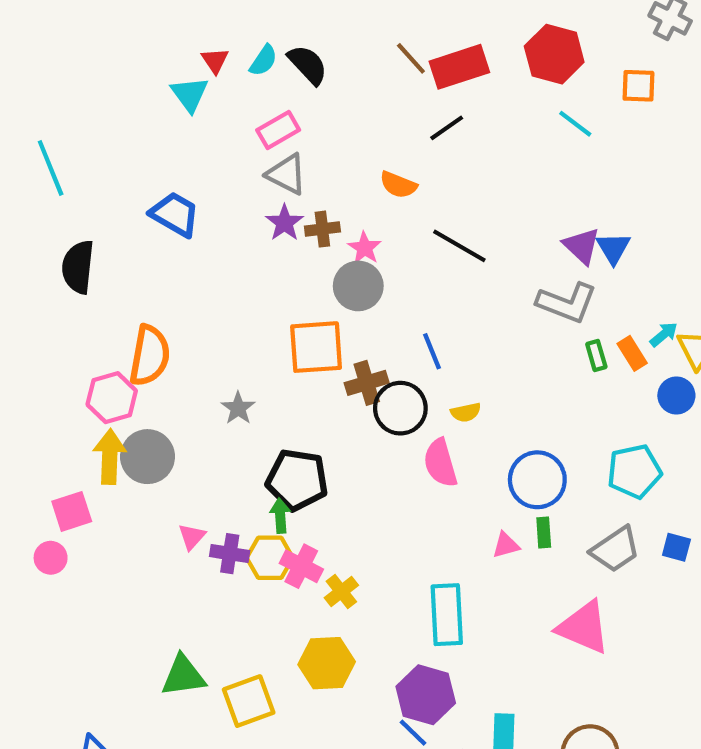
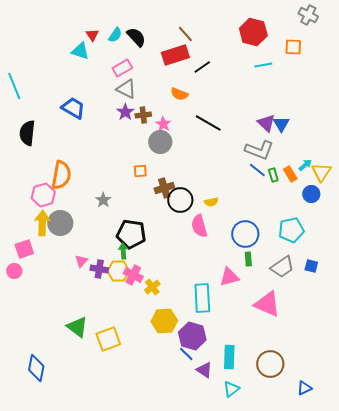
red rectangle: (459, 67) -> (175, 55), moved
cyan triangle: (190, 94) -> (80, 51), turned -36
cyan line: (575, 124) -> (263, 65), turned -48
orange square: (316, 347) -> (140, 171), size x0.5
blue line: (432, 351) -> (257, 170), moved, turned -30
pink triangle: (506, 545) -> (229, 277), moved, size x1.5
yellow hexagon: (327, 663) -> (164, 321), moved
green triangle: (183, 676) -> (77, 327), turned 45

